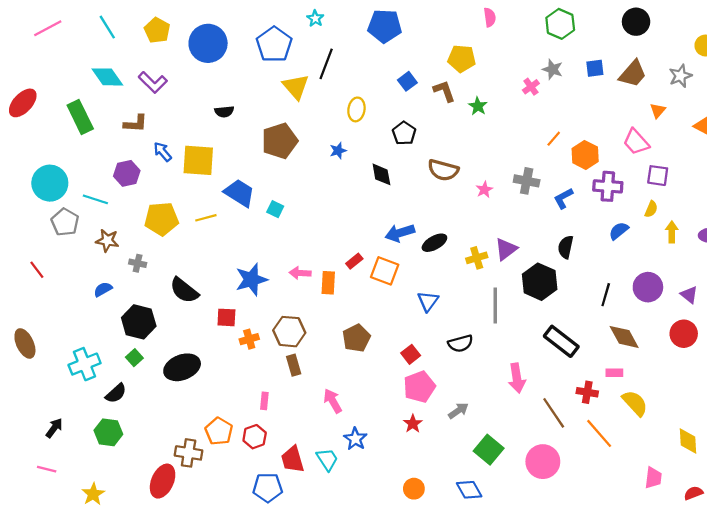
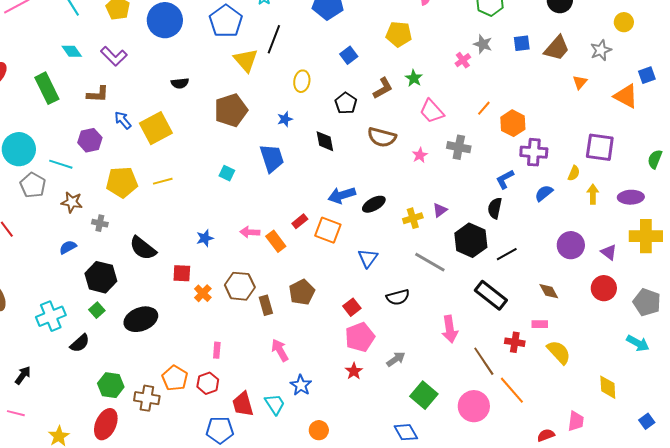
cyan diamond: (107, 77) -> (72, 51), size x0.7
brown L-shape: (444, 91) -> (383, 88), moved, turned 80
pink trapezoid: (636, 142) -> (432, 111), moved
yellow square: (198, 160) -> (156, 128), turned -32
purple square: (658, 176) -> (600, 147), moved, size x1.4
blue trapezoid: (239, 193) -> (272, 158), moved, turned 40
blue L-shape: (563, 198) -> (505, 179), moved
purple triangle: (506, 249) -> (440, 210), size x0.7
blue star: (251, 280) -> (205, 238), size x0.6
orange rectangle: (328, 283) -> (276, 241), turned -40
black line: (606, 295) -> (507, 254), moved, turned 45
gray line: (495, 306) -> (430, 262), turned -60
brown diamond: (624, 337) -> (549, 291), size x0.7
orange cross: (249, 339) -> (203, 293), turned -30
brown rectangle: (294, 365) -> (266, 305), moved
green hexagon: (108, 432) -> (111, 385), moved
orange line: (599, 433) -> (512, 390), moved
red ellipse: (163, 481) -> (106, 424), moved
orange circle: (414, 489) -> (319, 430), moved
red semicircle: (693, 493) -> (546, 435), moved

